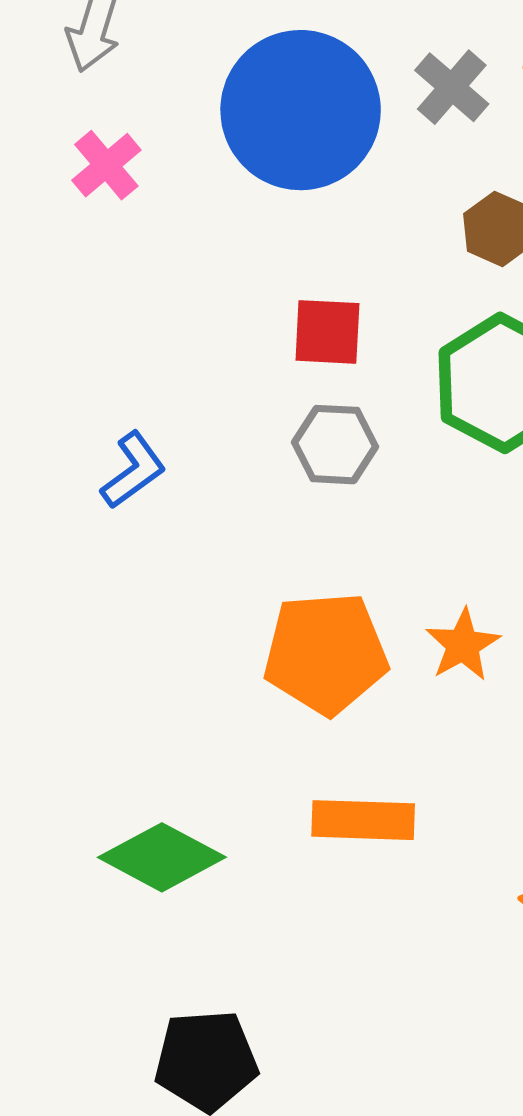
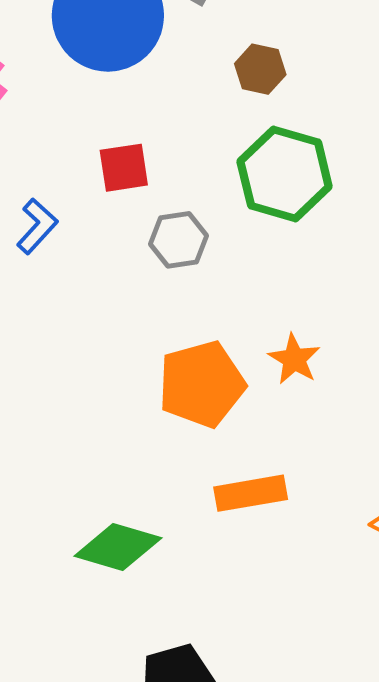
red square: (327, 332) -> (124, 168), moved
blue L-shape: (133, 470) -> (37, 226), moved

